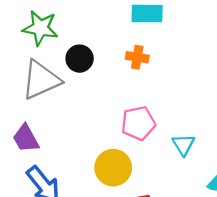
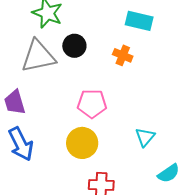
pink pentagon: (138, 123) -> (92, 104), moved

